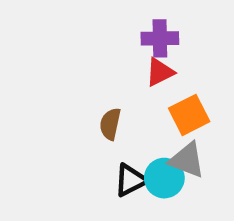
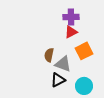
gray triangle: (187, 160) -> (63, 64), moved
cyan circle: (164, 178) -> (84, 86), moved

